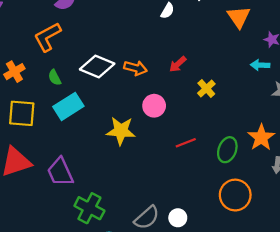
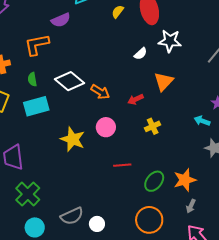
orange triangle: (239, 17) -> (164, 81), moved

